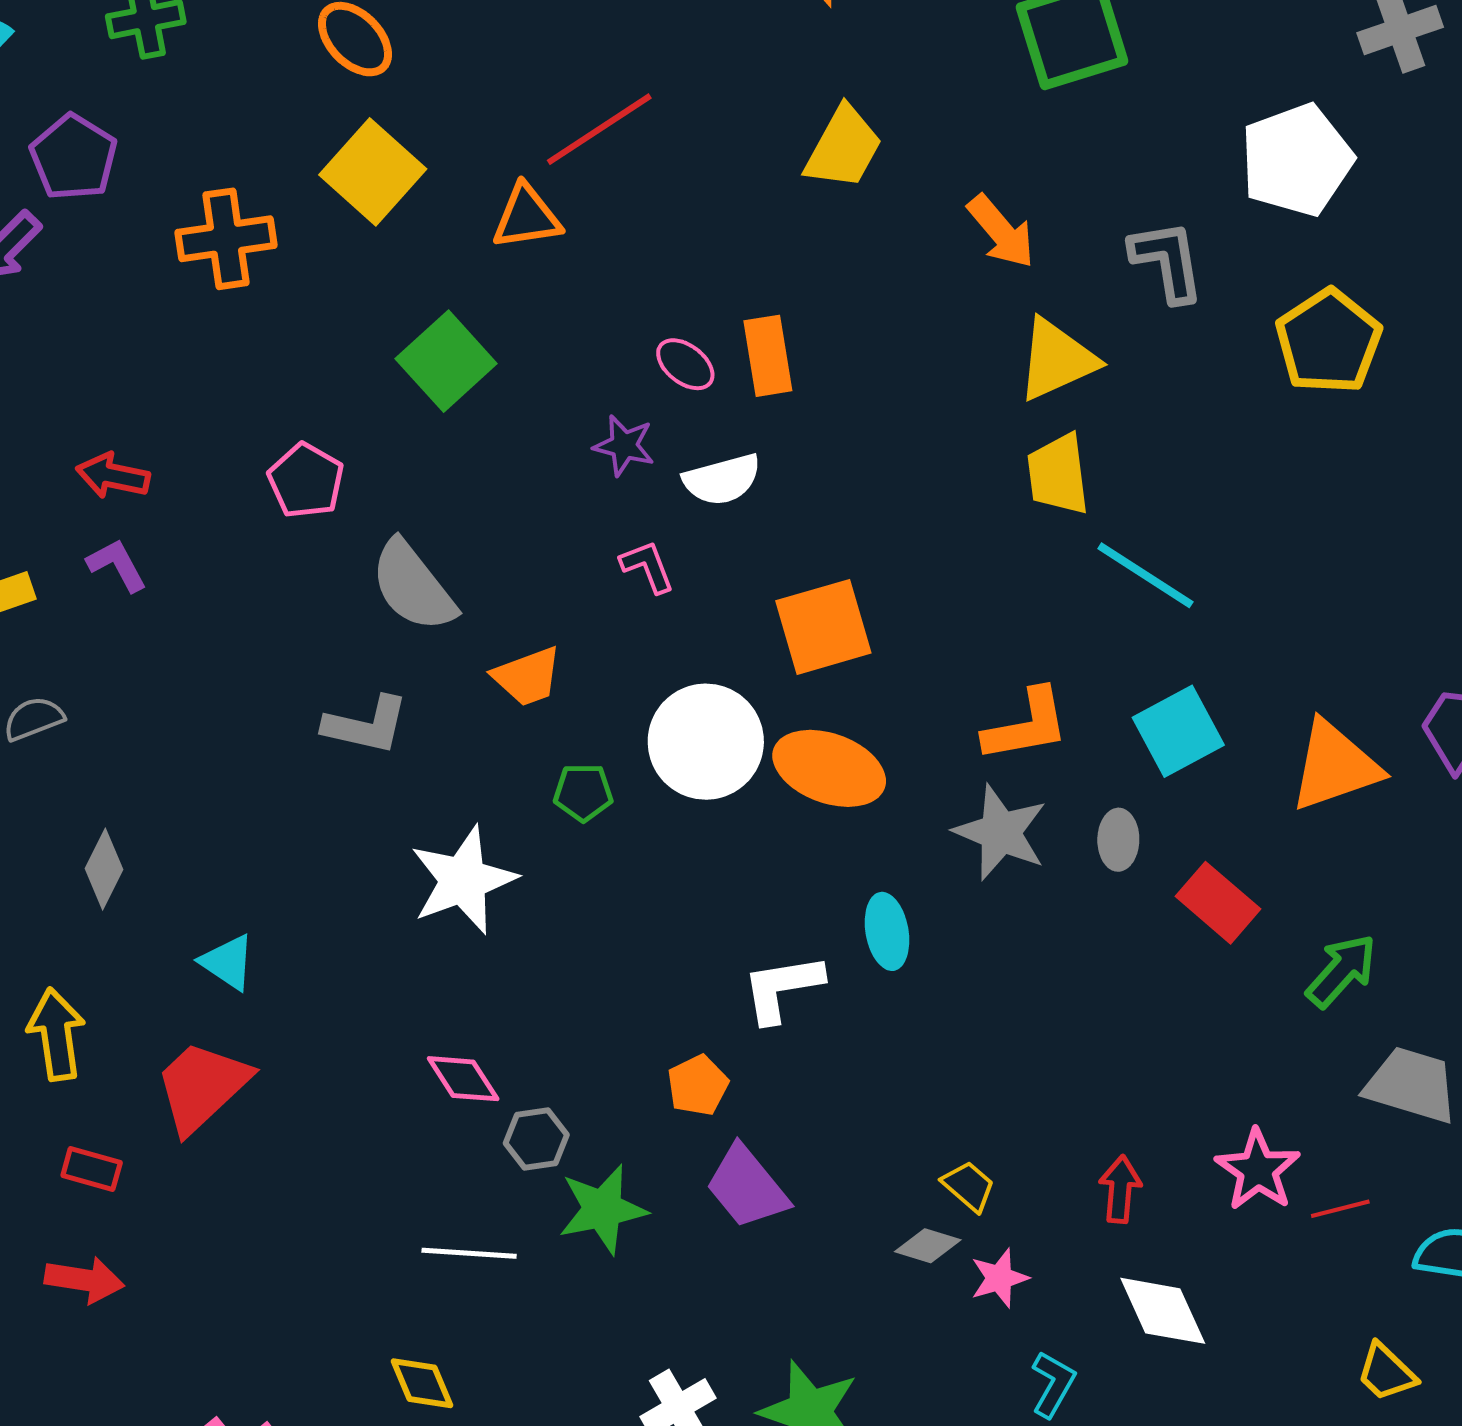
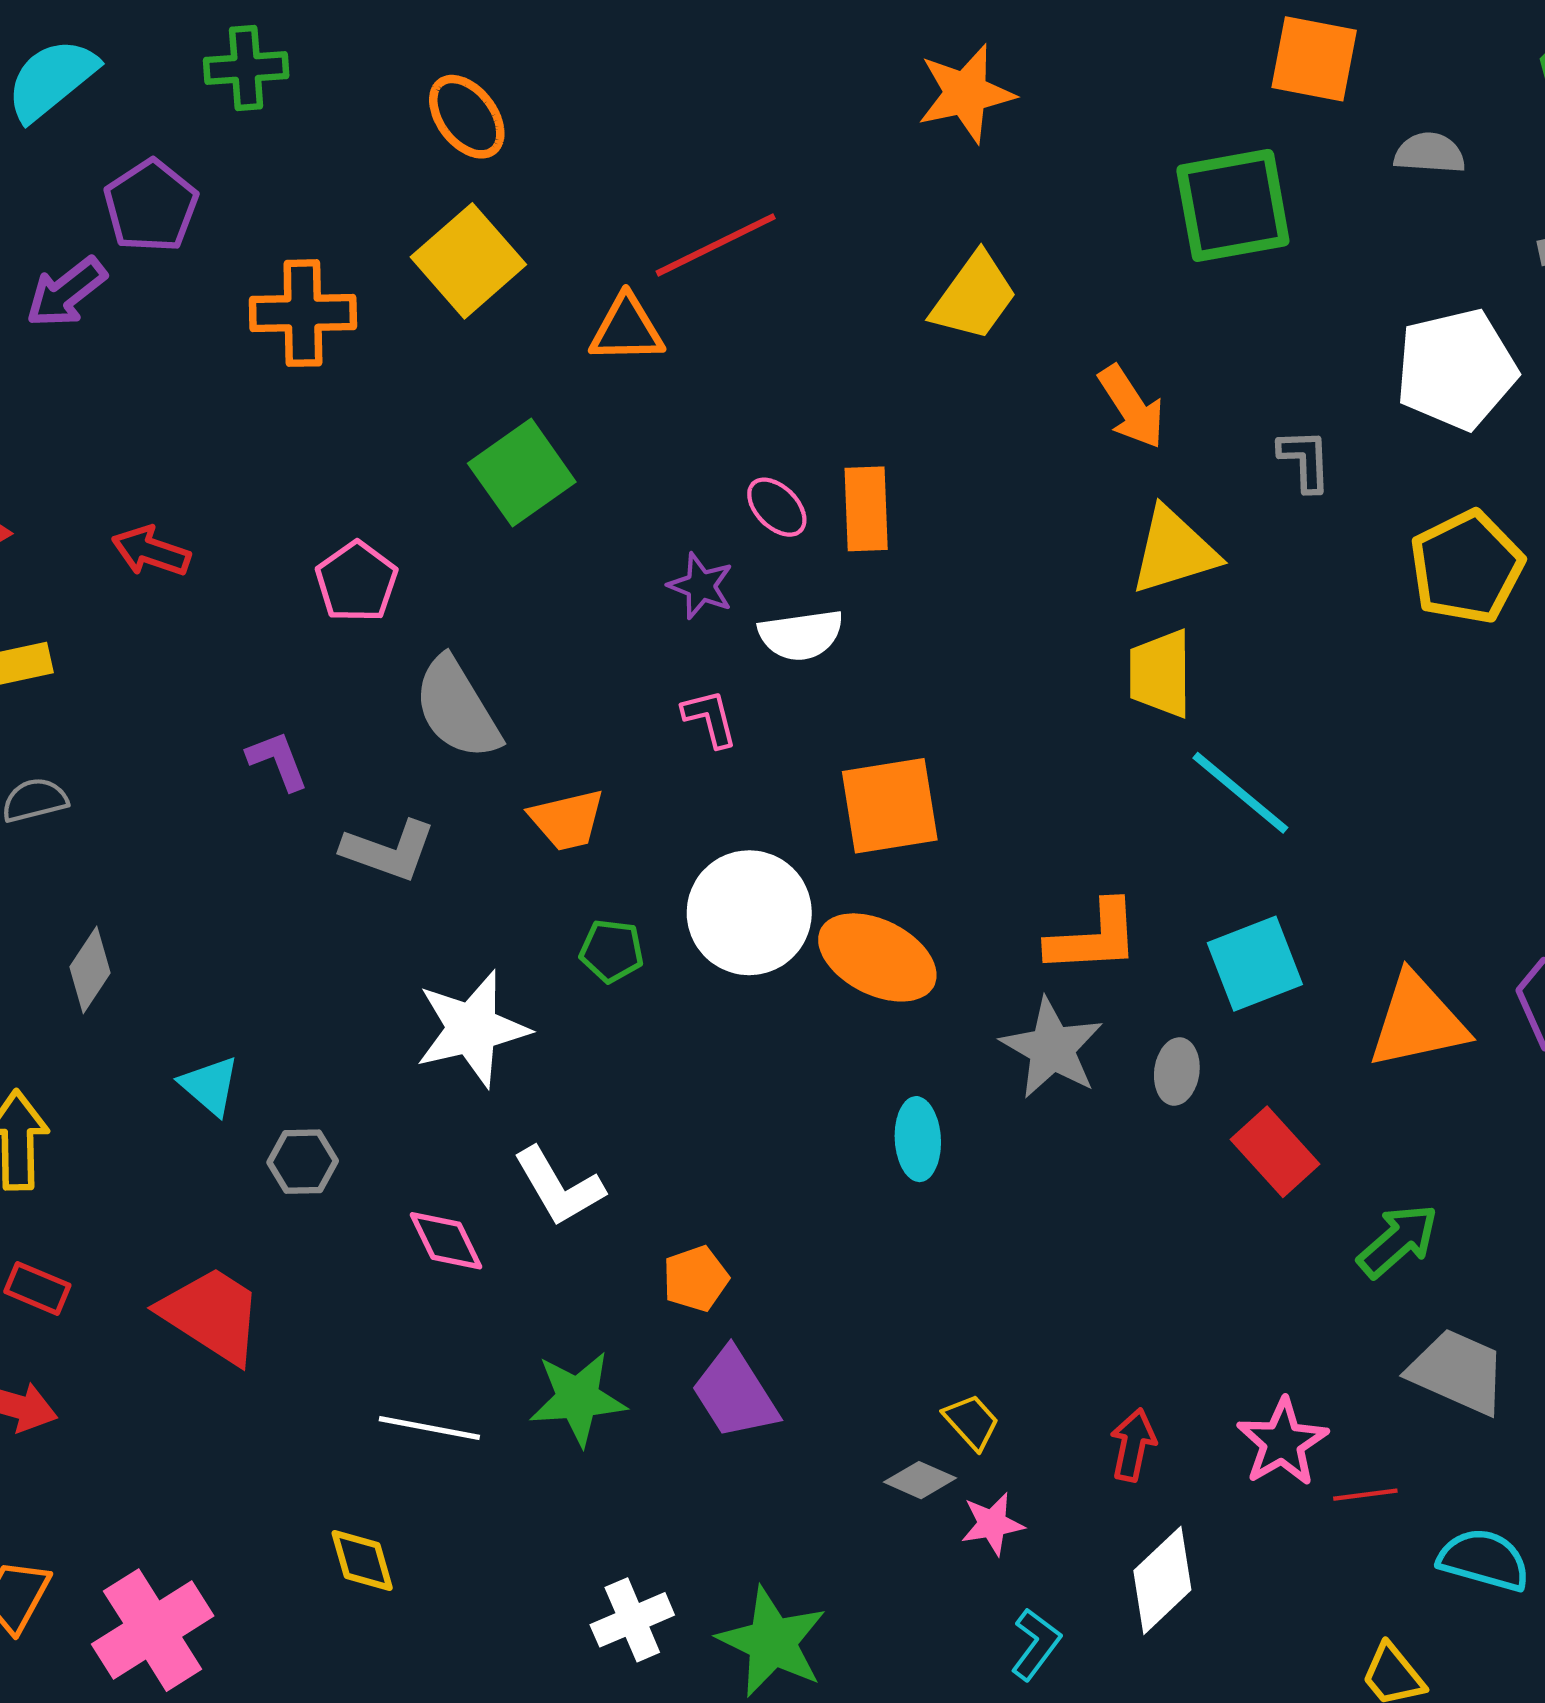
gray L-shape: (1167, 261) -> (1305, 460), size x0.7
purple L-shape: (117, 565) -> (278, 761), moved
white L-shape: (782, 988) -> (559, 1187), moved, turned -118
red trapezoid: (202, 1086) -> (212, 1315), moved, turned 69
gray hexagon: (536, 1139) -> (303, 1162), moved
white diamond: (1163, 1311) -> (1162, 1580), turned 64

